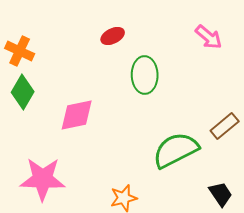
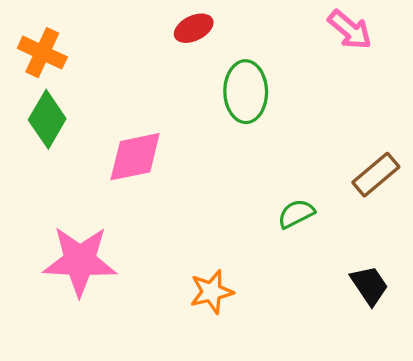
green semicircle: (176, 150) -> (296, 214), size x0.5

